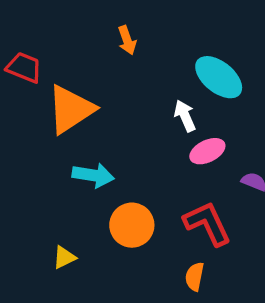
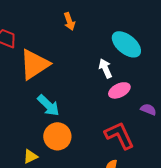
cyan arrow: (93, 175) -> (48, 105), turned 35
orange circle: (132, 225) -> (57, 136), moved

